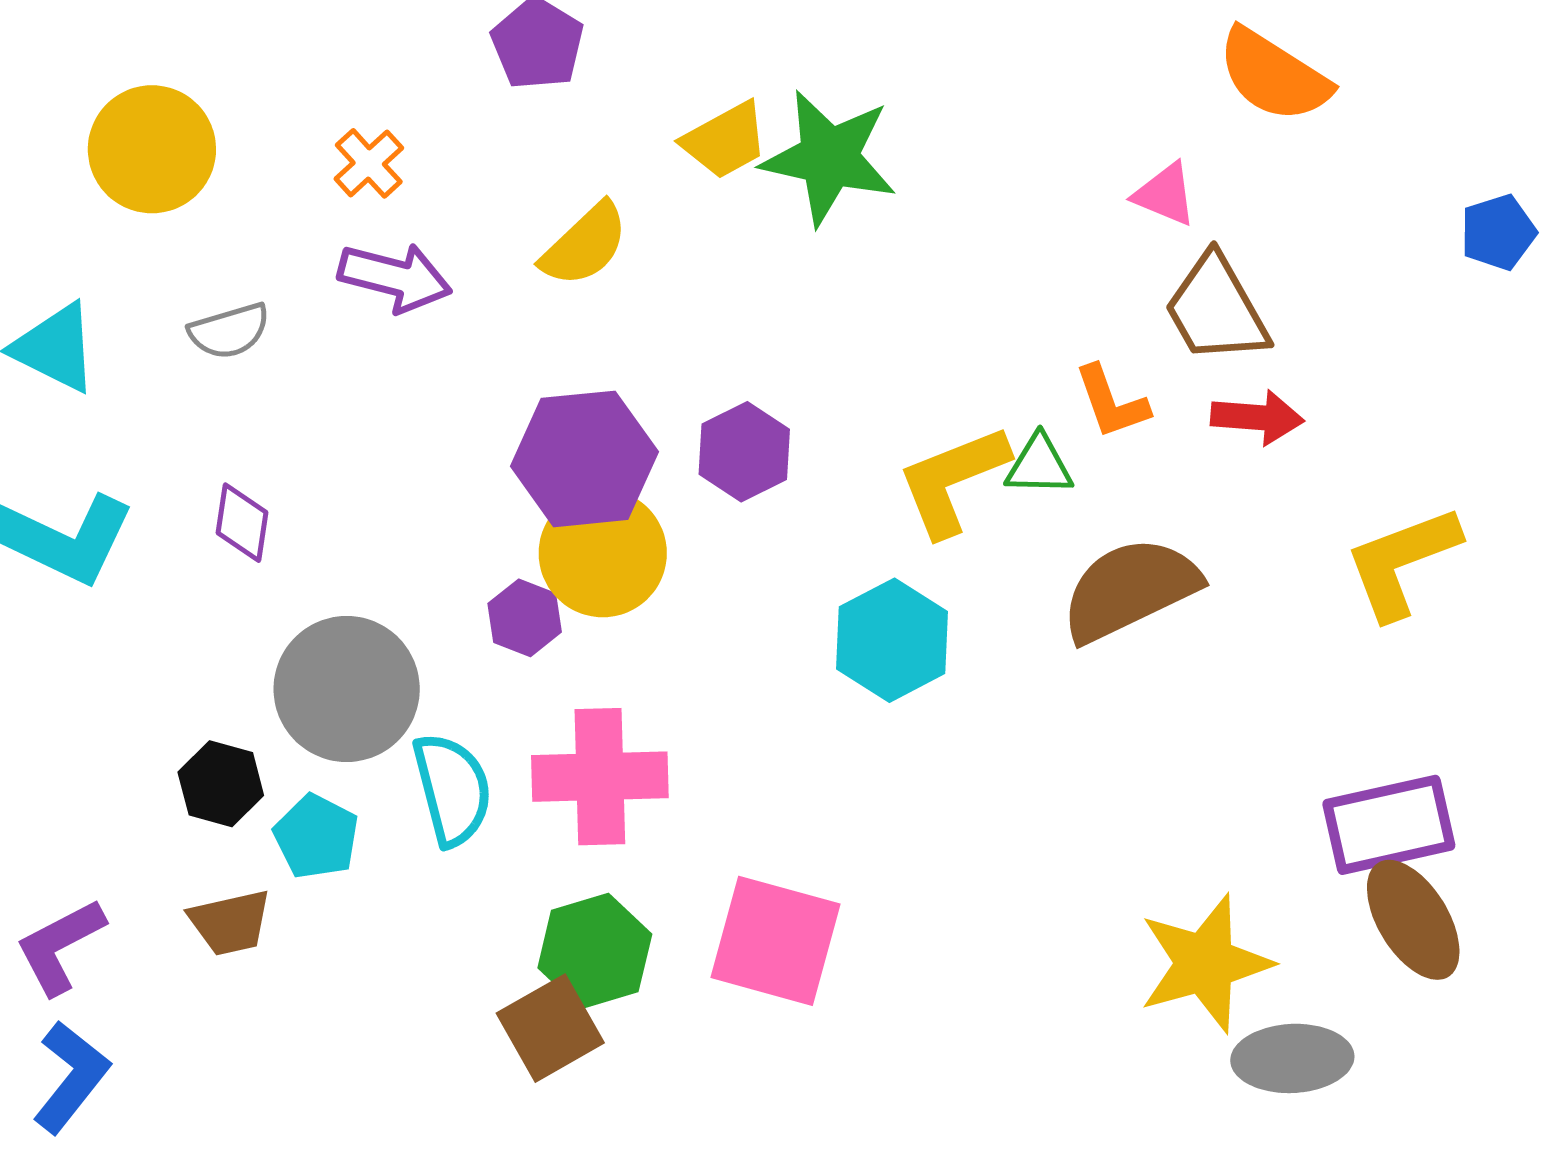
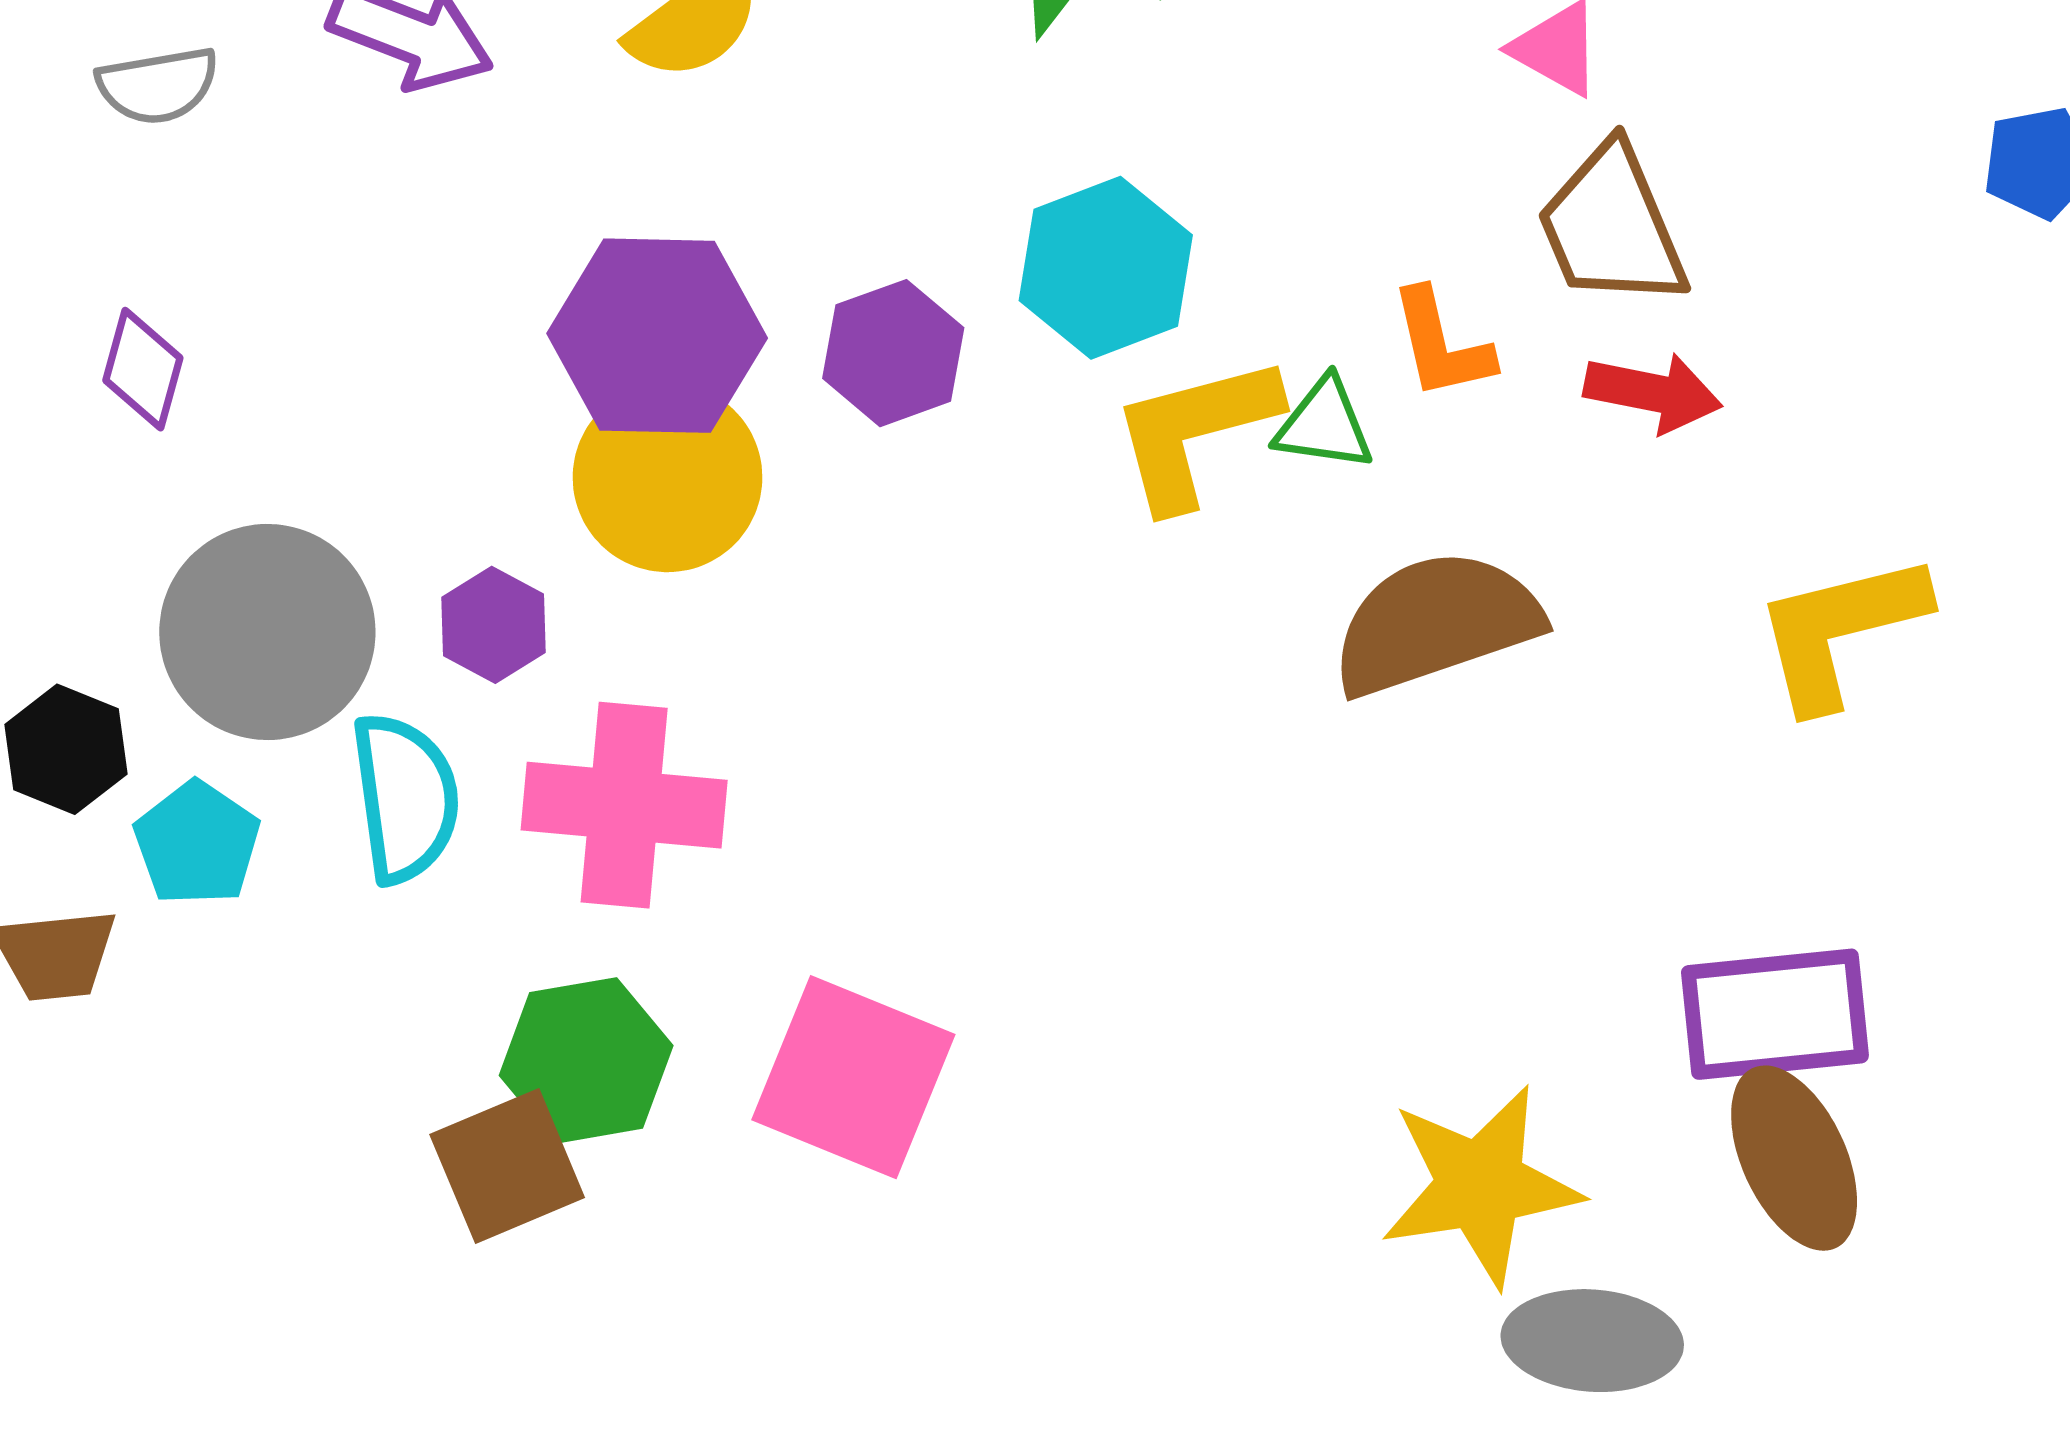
purple hexagon: (525, 618) -> (493, 625), moved
cyan hexagon: (892, 640) -> (1106, 268), moved

